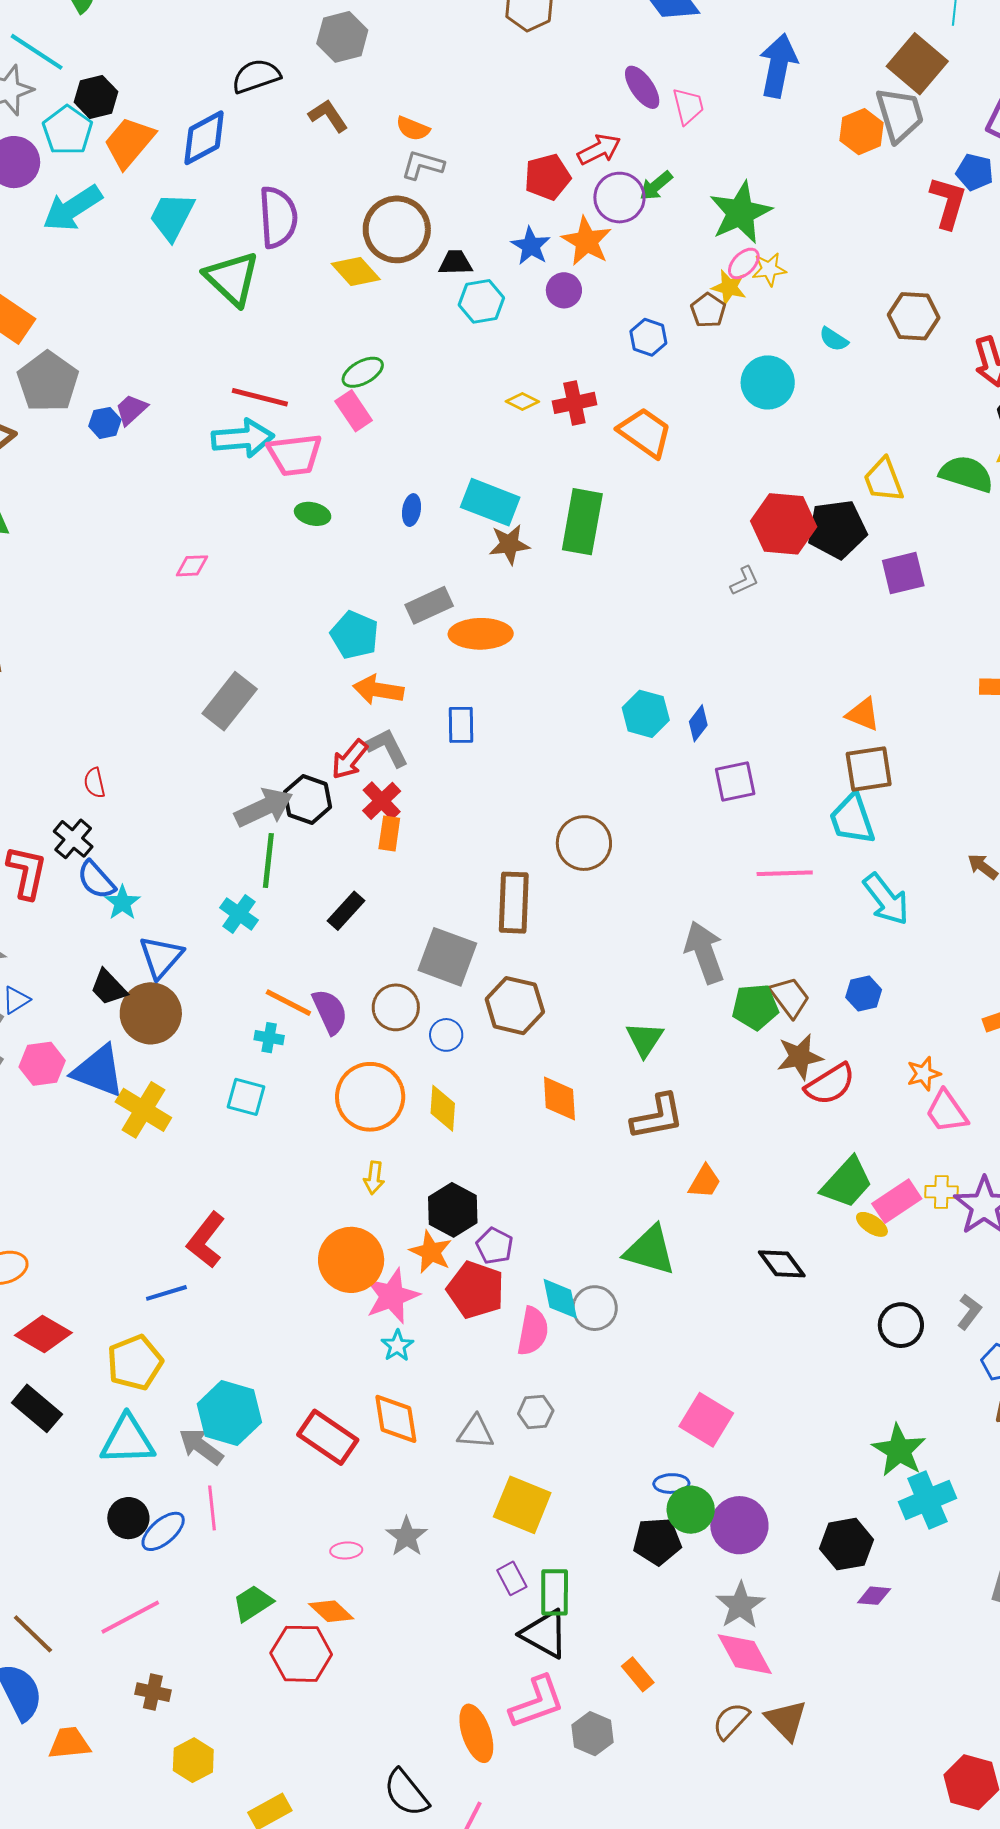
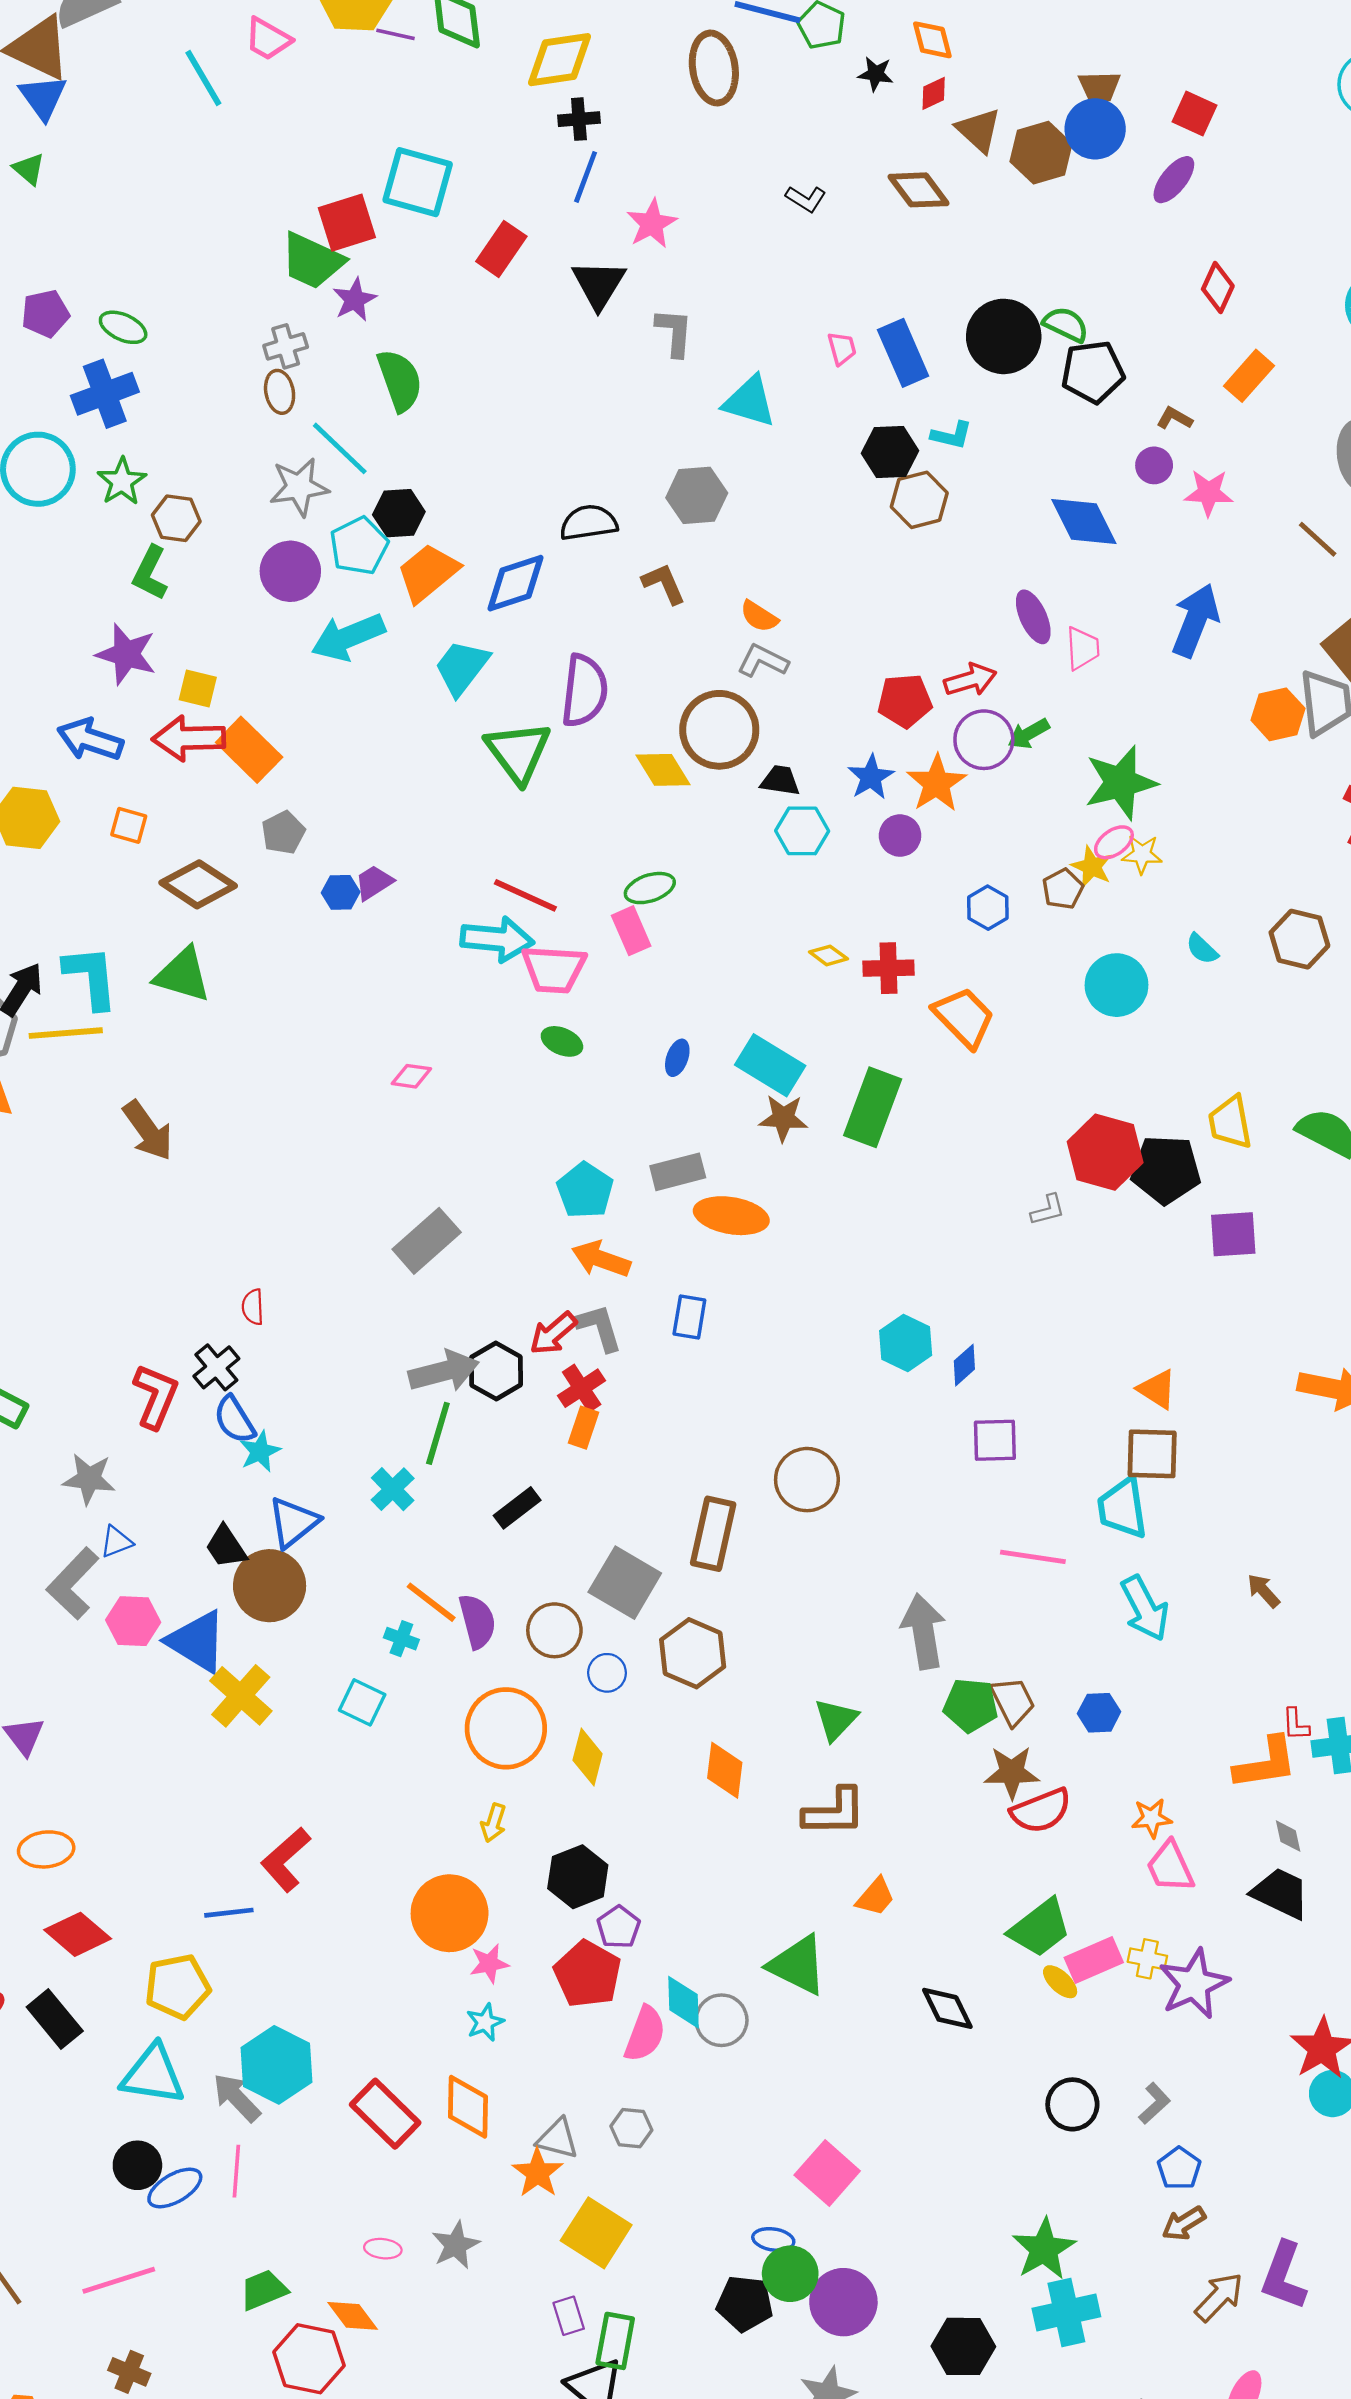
gray pentagon: (48, 382) -> (283, 833), size x0.6
orange star: (431, 1252) -> (538, 2173), moved
pink star: (392, 1296) -> (489, 1964), size x0.6

